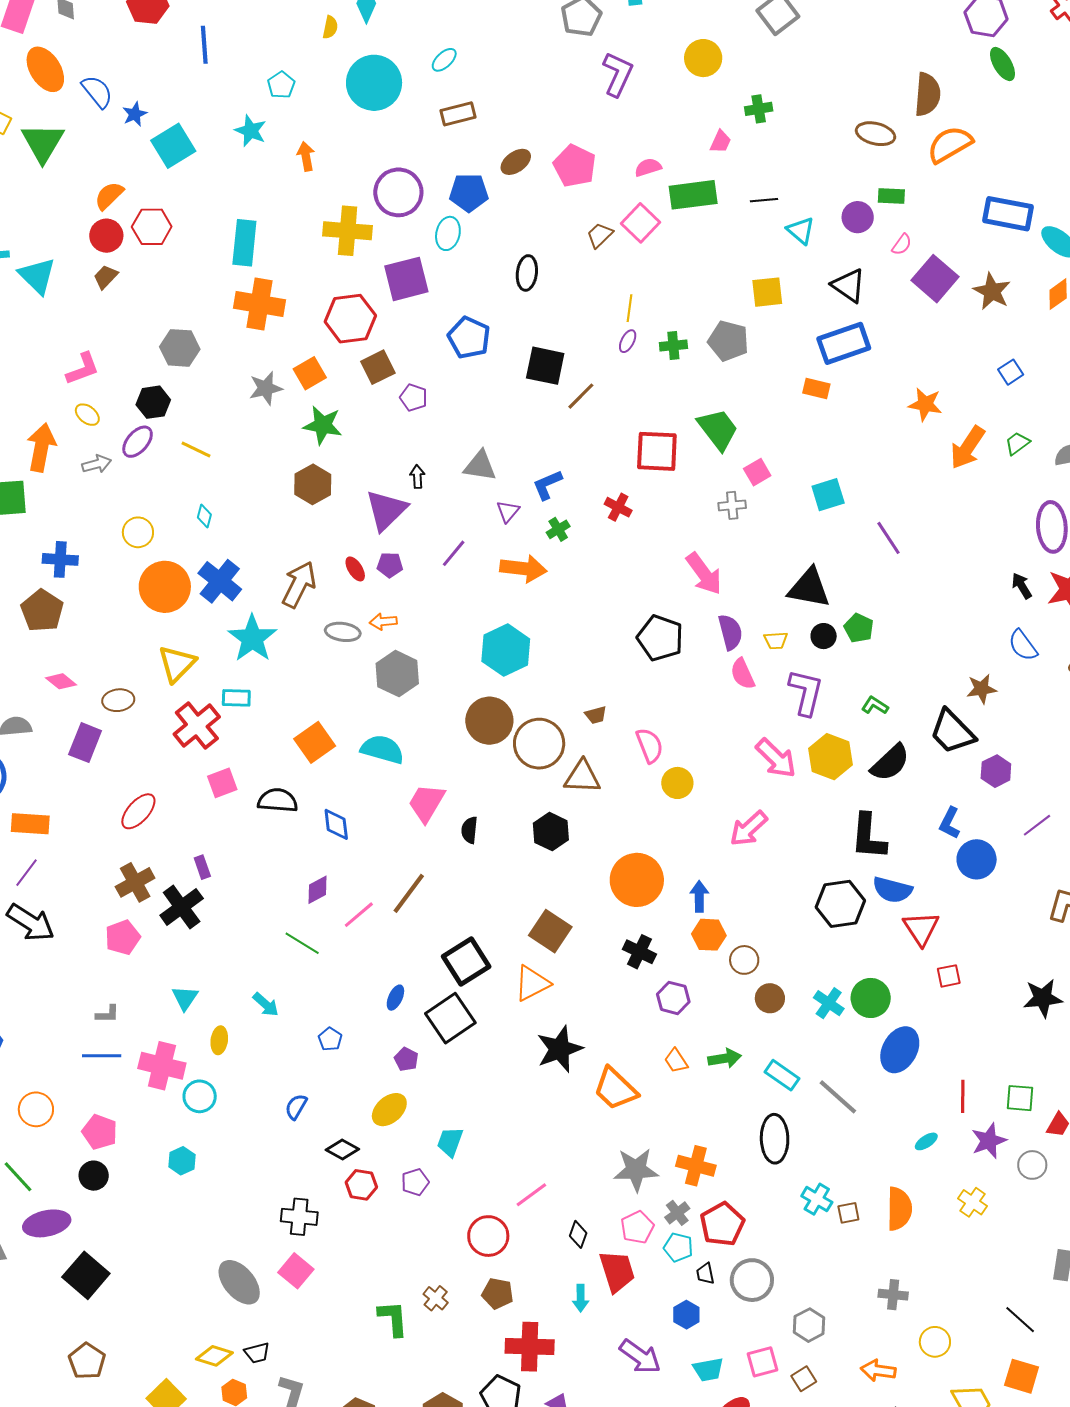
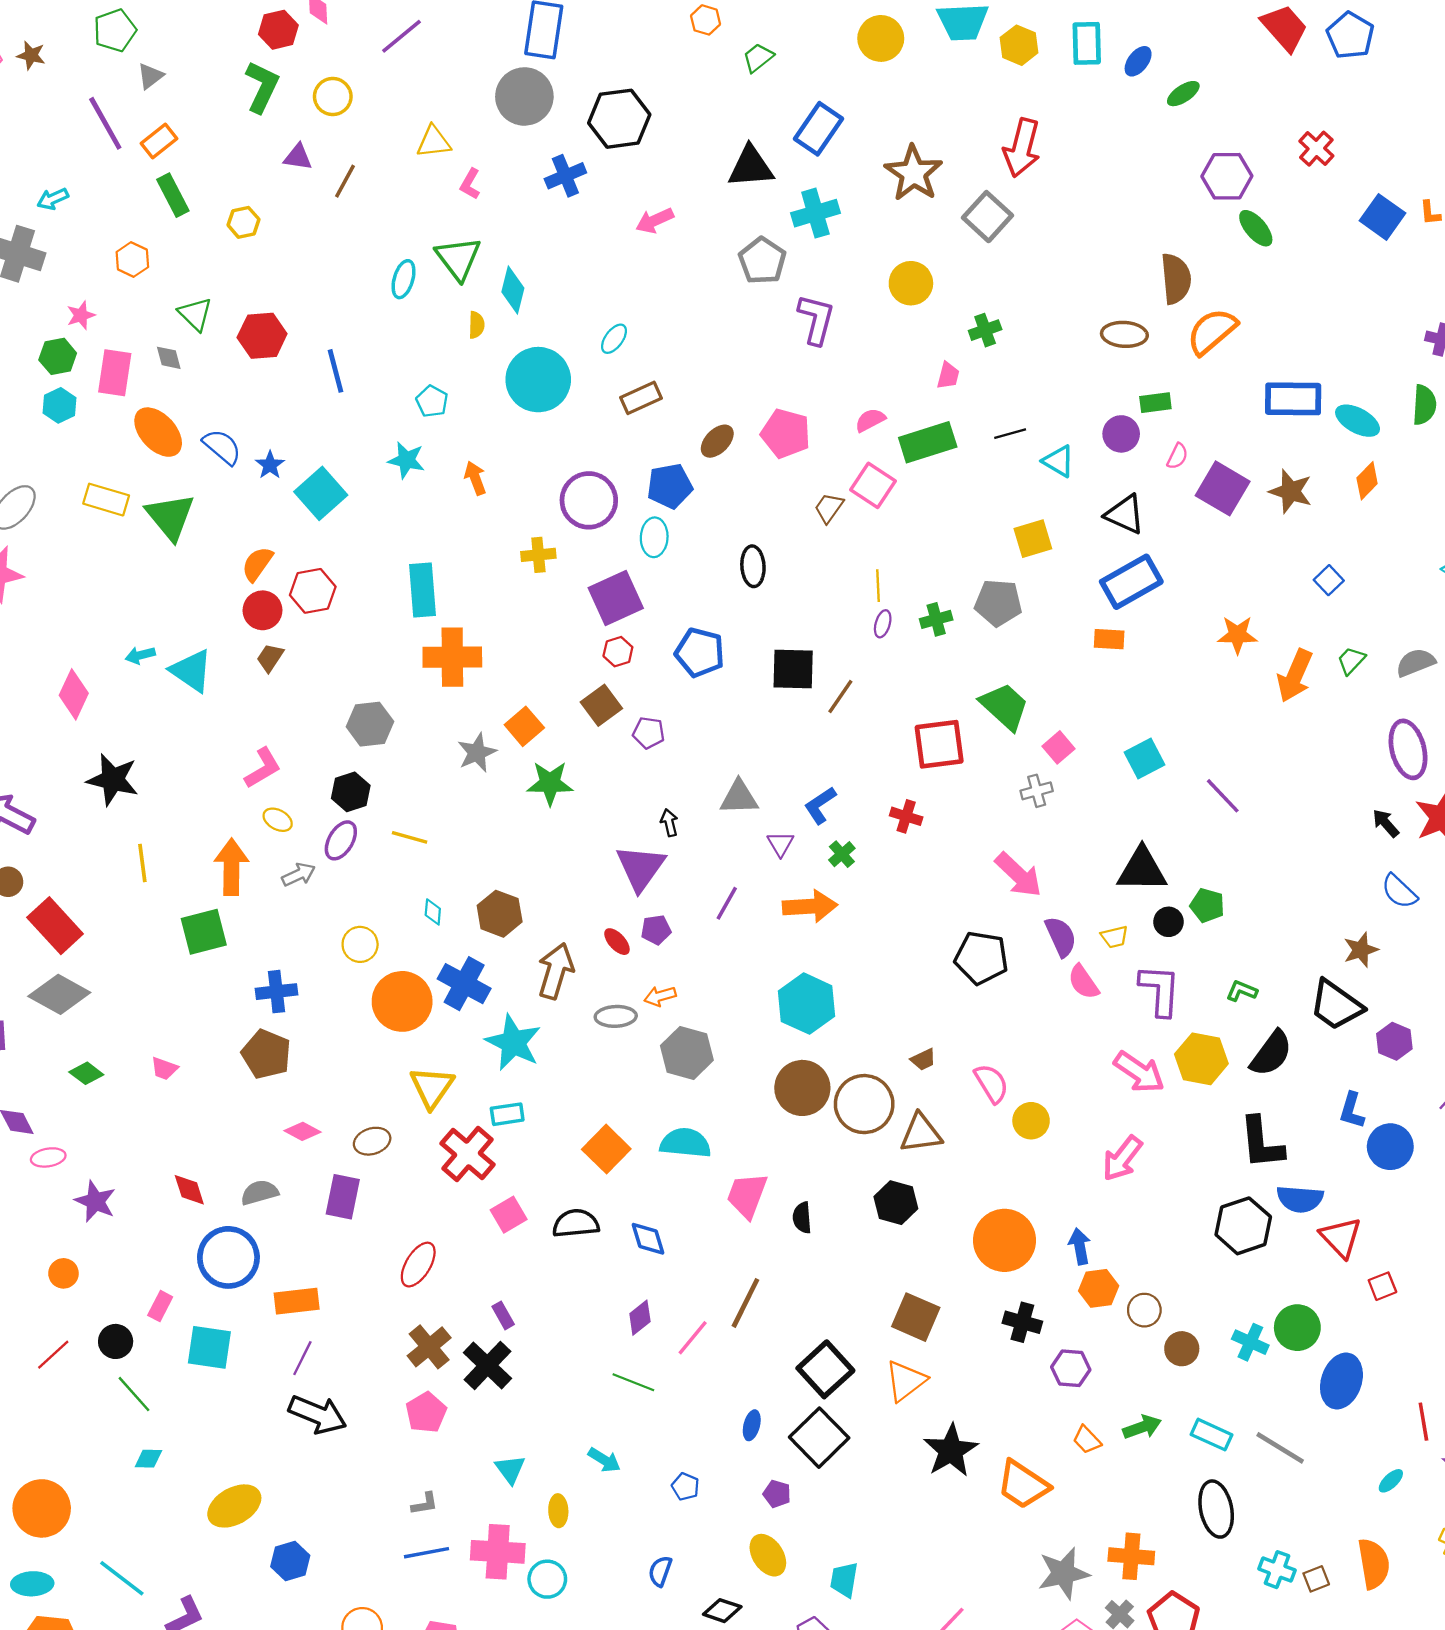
yellow cross: (348, 231) -> (538, 555), size x0.6
red hexagon: (350, 319) -> (618, 652), moved, size x0.5
brown hexagon: (313, 484) -> (500, 914), moved
yellow ellipse: (389, 1110) -> (768, 1555), turned -72

